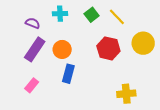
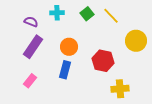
red hexagon: (108, 48) -> (103, 61), moved
orange circle: (62, 49) -> (69, 47), moved

